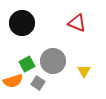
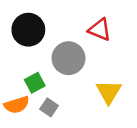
gray circle: (53, 61) -> (68, 58), moved
yellow triangle: (84, 71) -> (109, 92), size x1.5

